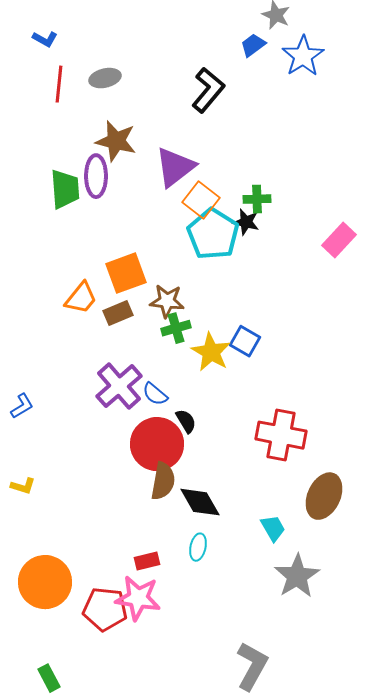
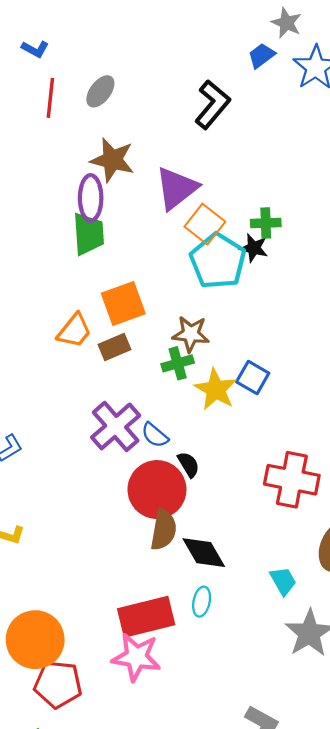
gray ellipse: (105, 78) -> (100, 91), turned -40
green trapezoid: (65, 189) -> (88, 234), moved
brown star: (167, 301) -> (191, 334), moved
red rectangle: (147, 561) -> (146, 617), size x2.0
red pentagon: (105, 609) -> (58, 684), moved

